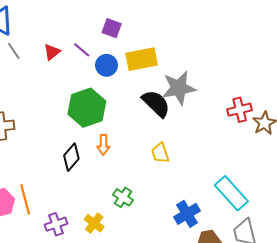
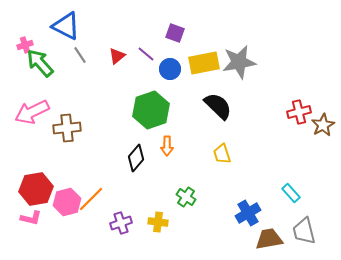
gray star: (179, 88) -> (239, 62), moved
cyan rectangle: (231, 193) -> (291, 193), size x0.6
orange line: (25, 199) -> (91, 199), turned 60
yellow cross: (94, 223) -> (158, 222), turned -30

